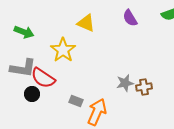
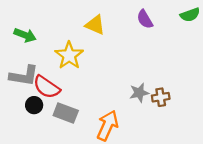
gray rectangle: (76, 101) -> (66, 113), moved, size x1.5

